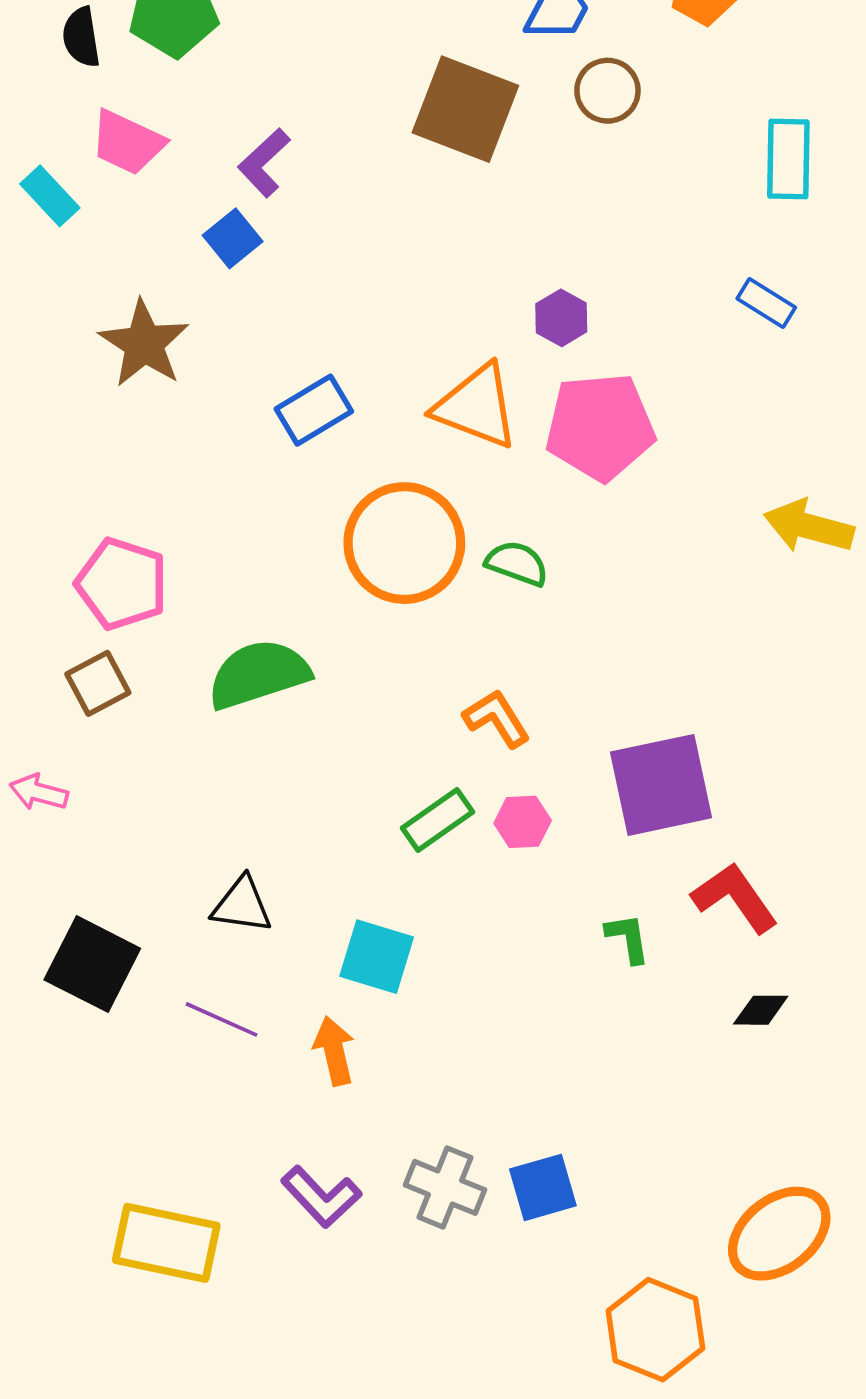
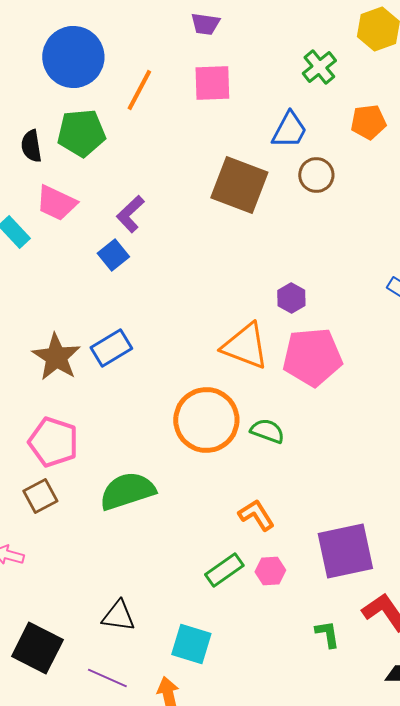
brown star: (144, 344) -> (56, 357), moved
blue rectangle: (314, 410) -> (111, 348), moved

